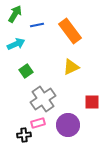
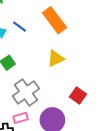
blue line: (37, 25) -> (20, 27), moved, turned 48
red square: (92, 102) -> (78, 96), turned 35

